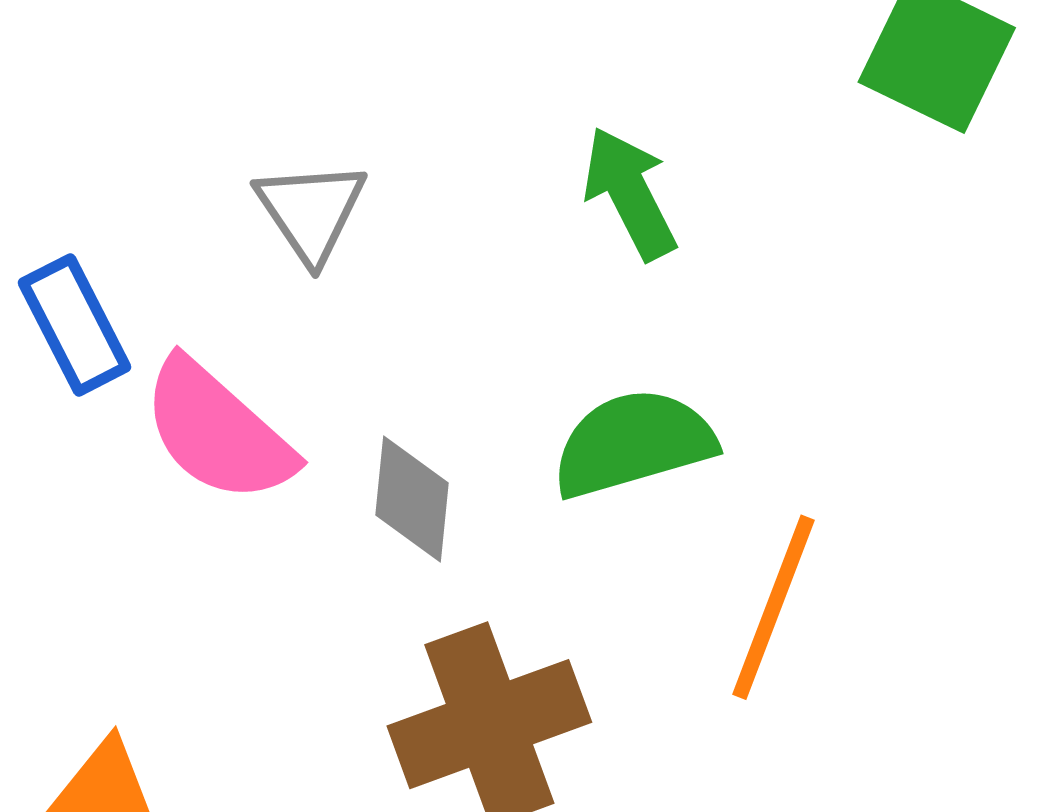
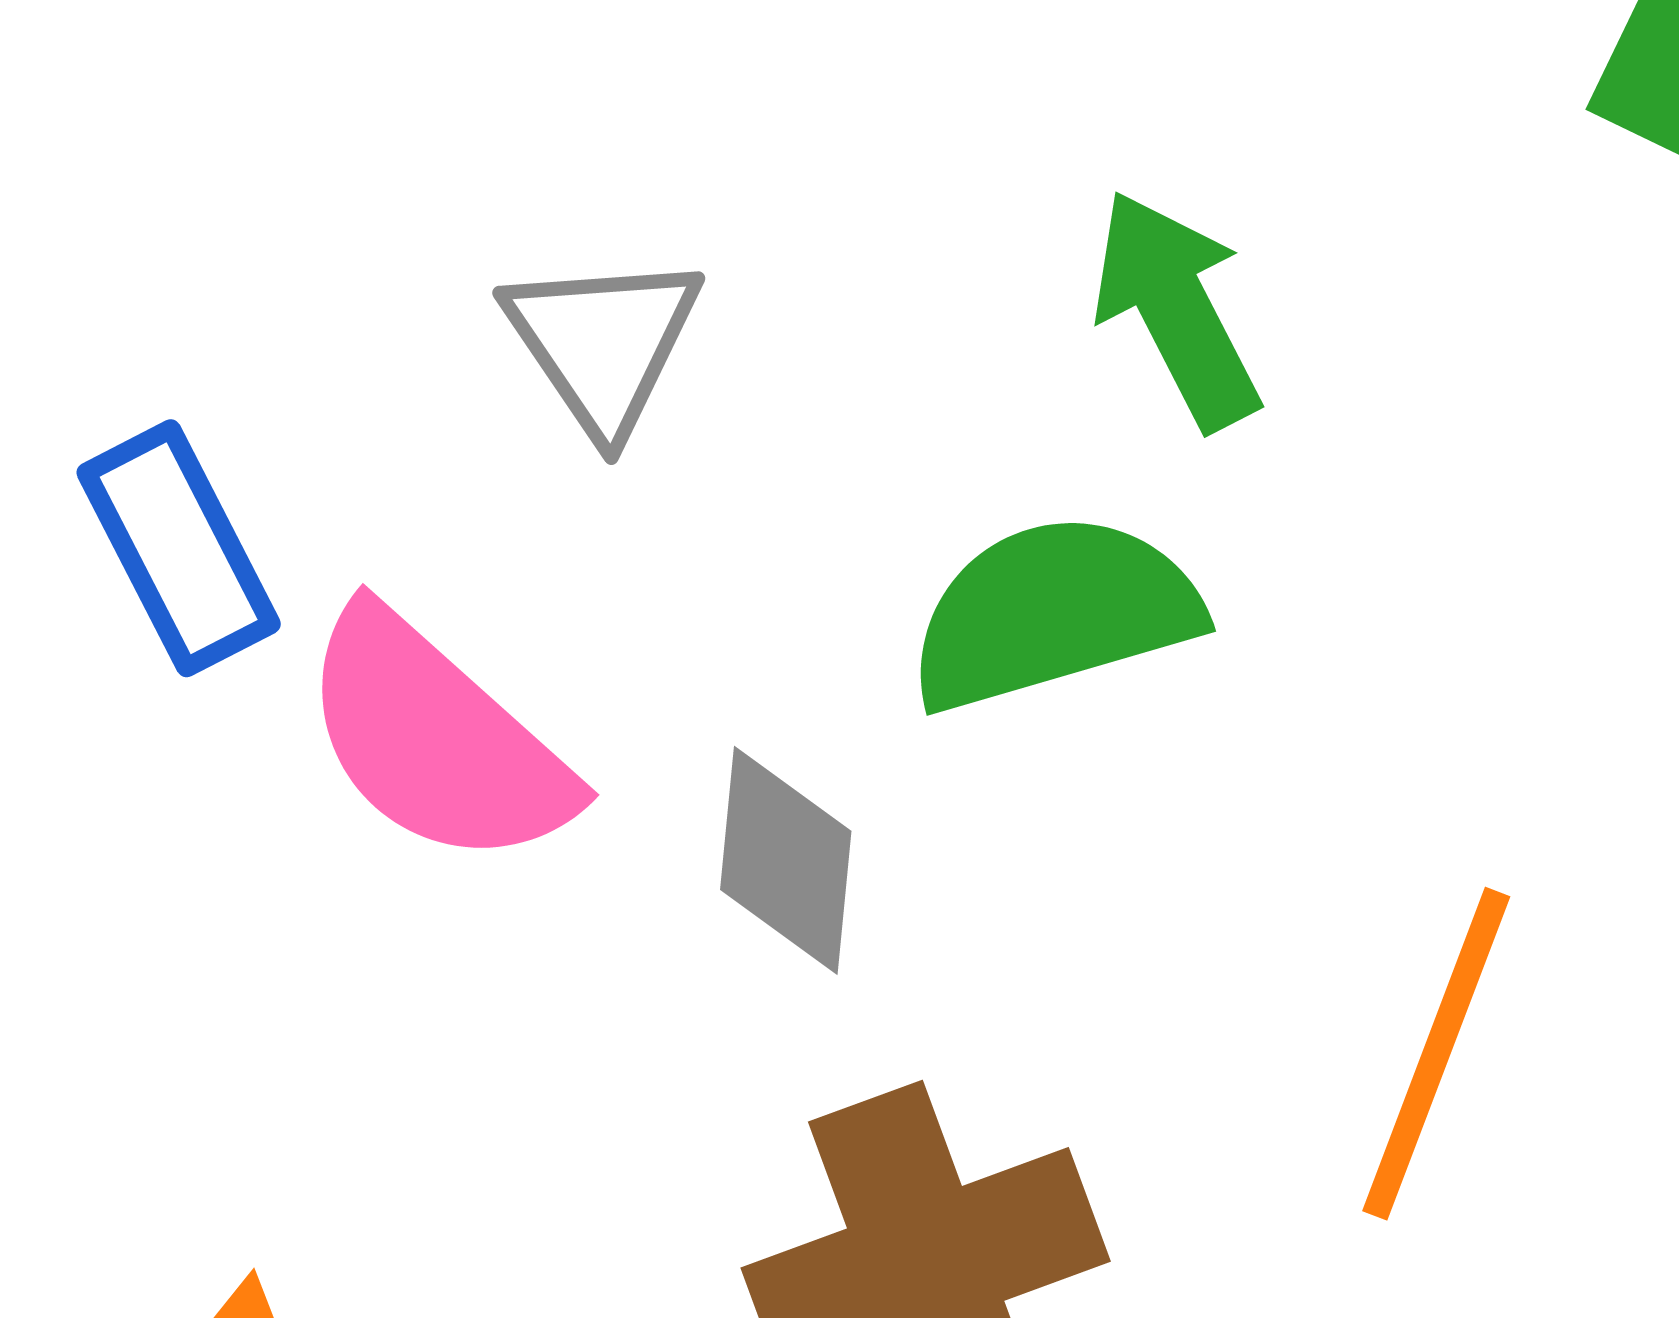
green semicircle: (633, 443) -> (1054, 612), moved

